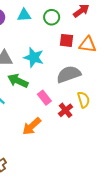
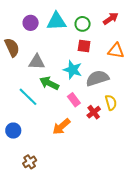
cyan triangle: (24, 15) -> (57, 21), size x1.5
red square: (66, 40) -> (84, 46), moved
cyan star: (34, 57) -> (73, 70), moved

